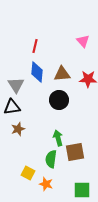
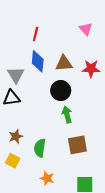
brown star: (18, 129) -> (16, 137), moved
green arrow: (58, 138) -> (67, 115), moved
green semicircle: (51, 159) -> (40, 148), moved
yellow square: (28, 173) -> (13, 161), moved

